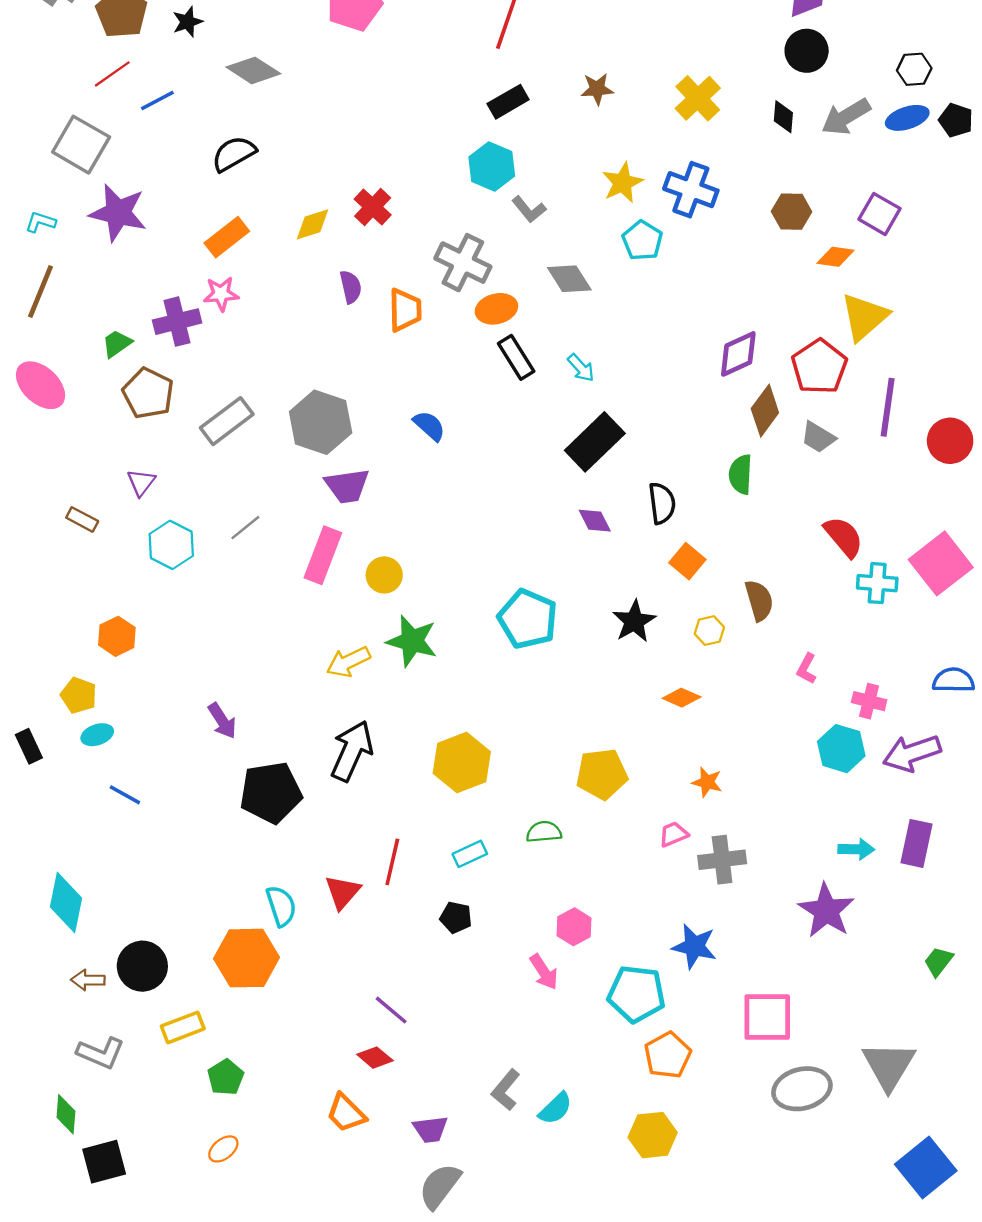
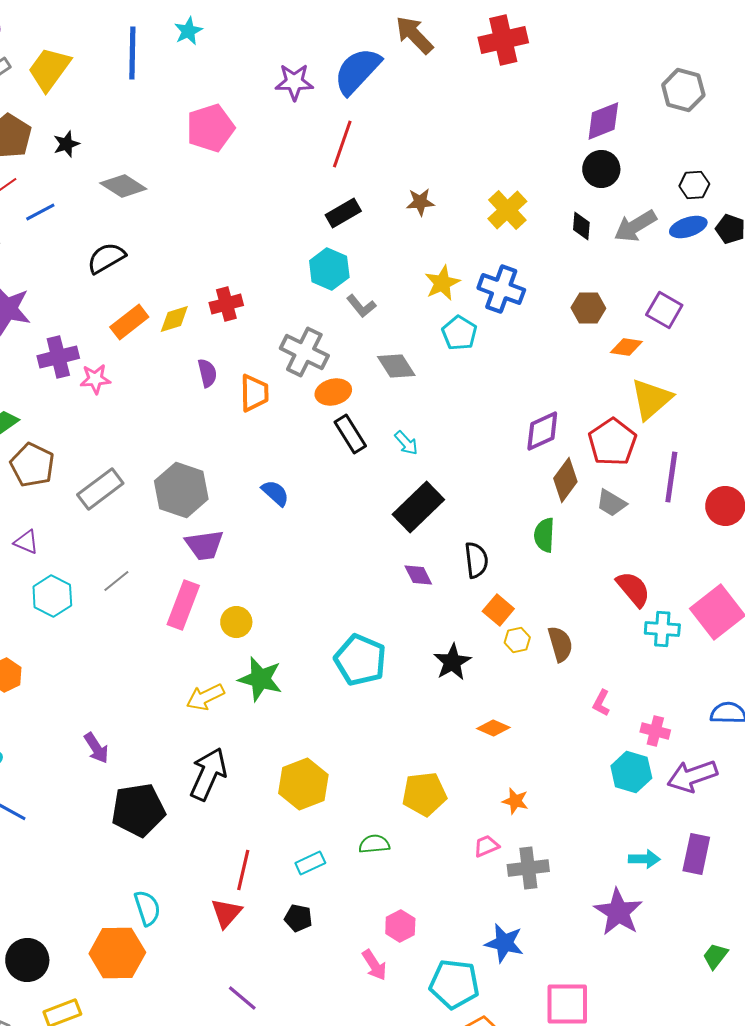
red cross: (373, 207) -> (226, 304), turned 32
orange rectangle: (227, 237) -> (129, 322), moved
purple cross: (177, 322) -> (58, 357), moved
purple triangle: (141, 482) -> (26, 542), turned -44
yellow hexagon: (709, 631) -> (517, 640), moved
red triangle: (343, 892) -> (226, 913), moved

